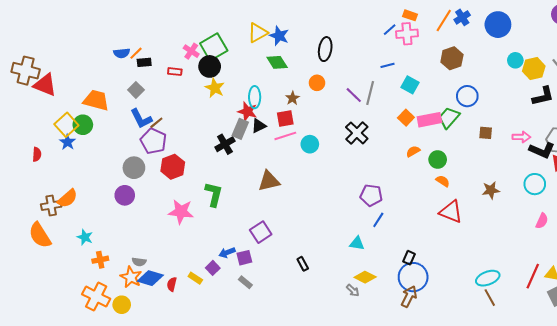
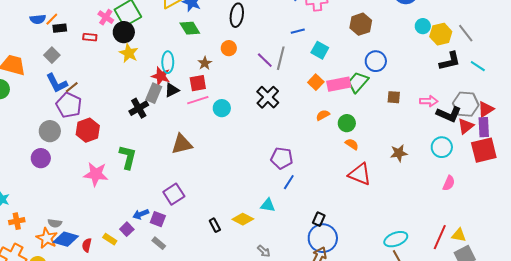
purple square: (244, 258) -> (158, 219), turned 35
yellow diamond: (365, 277) -> (243, 219), moved

